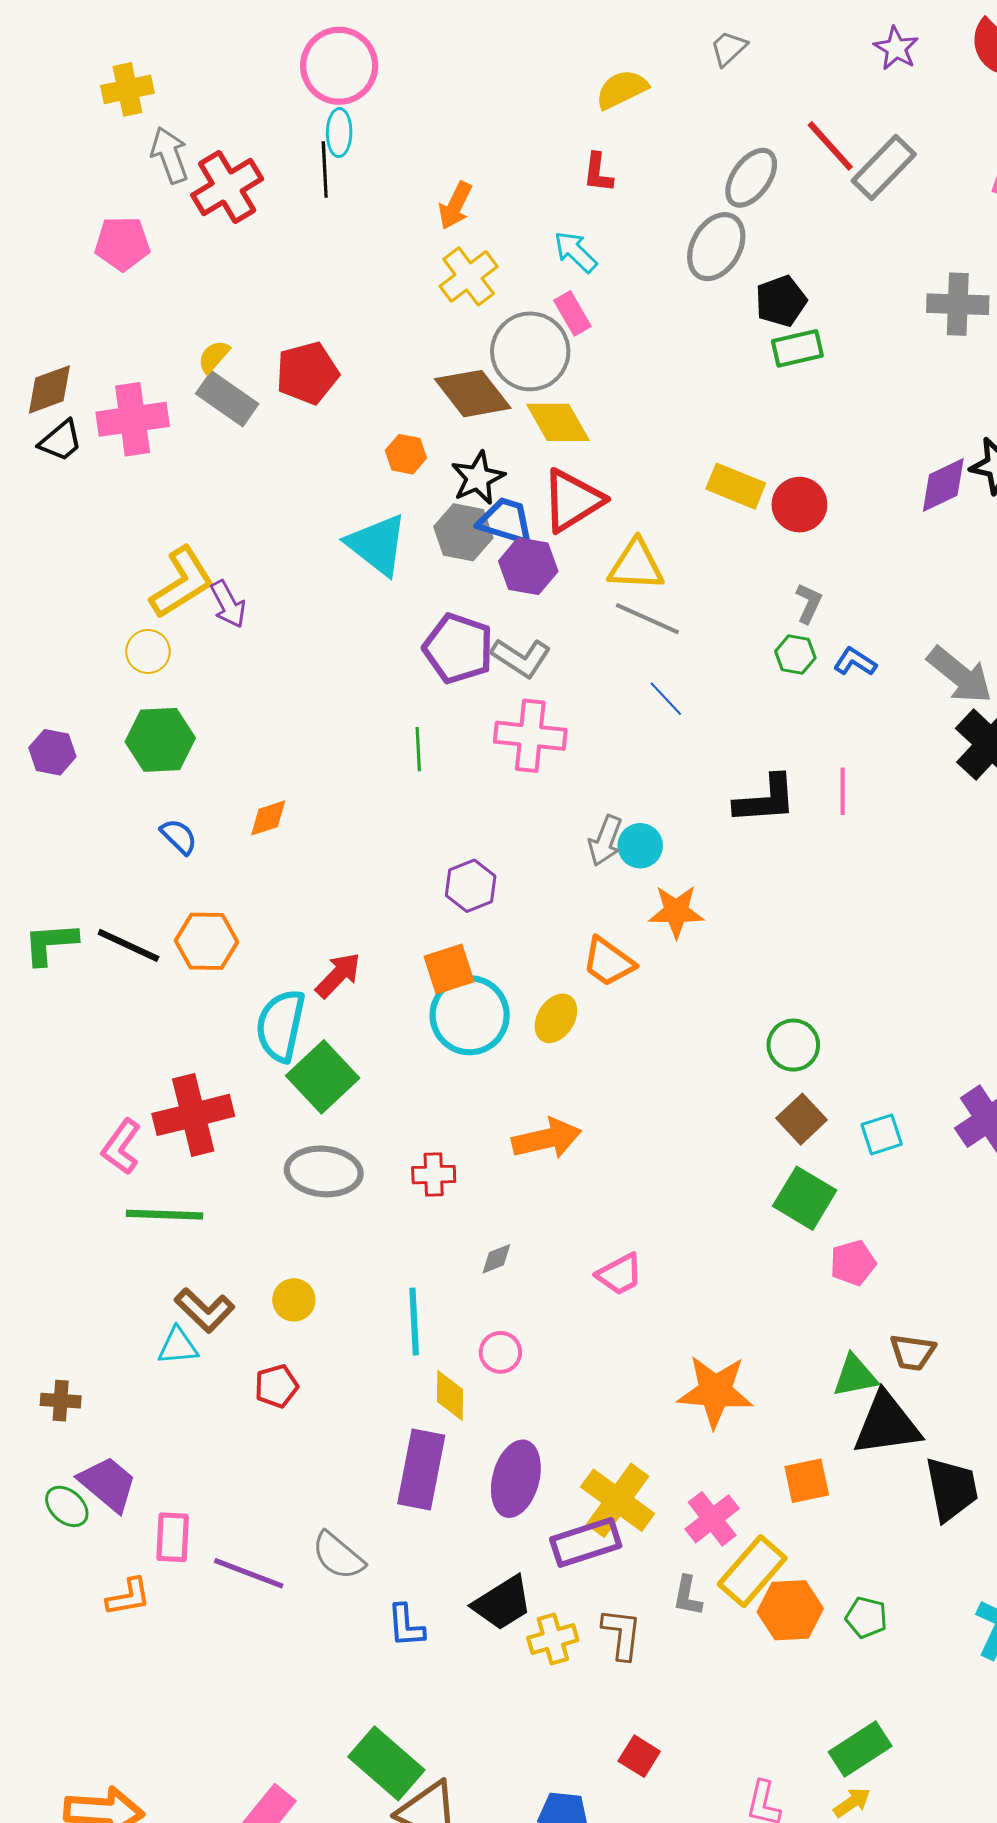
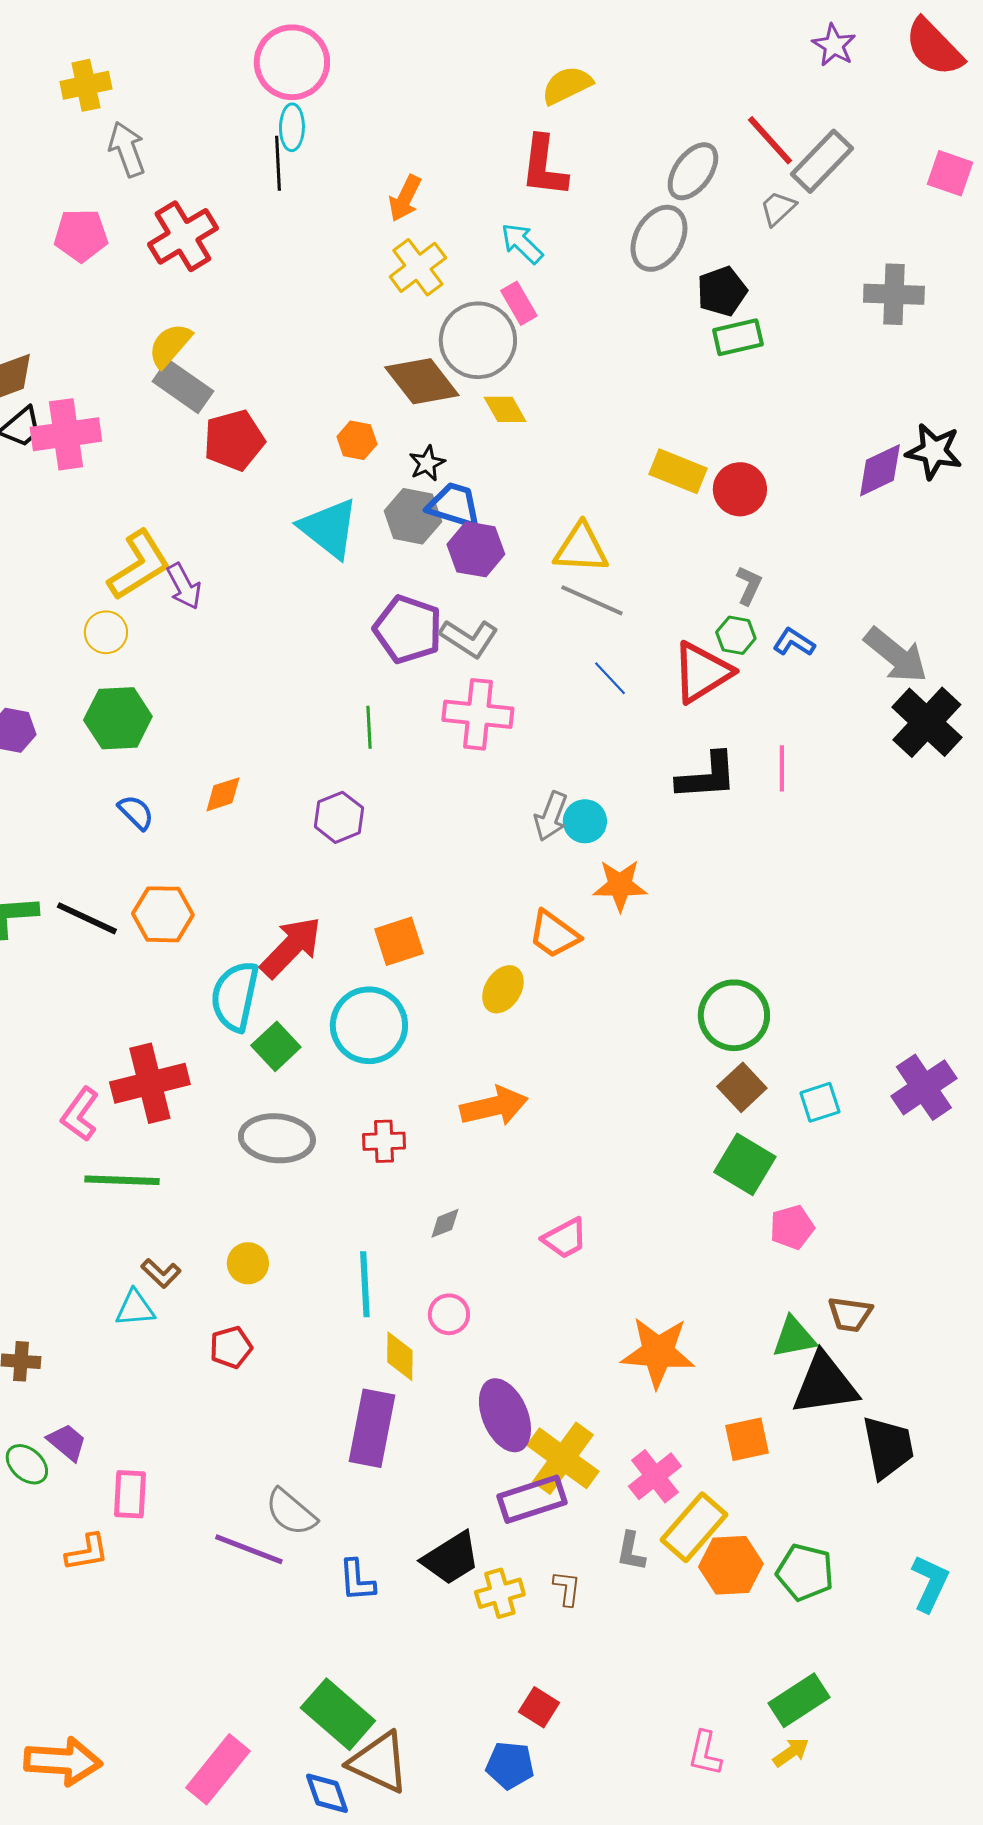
gray trapezoid: (729, 48) -> (778, 208), moved
red L-shape: (598, 173) -> (544, 166), size x1.6
red cross: (227, 187) -> (183, 236), moved
yellow semicircle: (214, 357) -> (170, 345), size x1.4
red pentagon: (307, 373) -> (234, 440), moved
pink cross: (133, 419) -> (66, 434), moved
yellow diamond: (558, 422) -> (505, 409), size x0.7
black star: (478, 478) -> (427, 463), size x0.7
red triangle: (572, 500) -> (702, 672), moved
purple hexagon: (471, 886) -> (339, 817), moved
red arrow: (338, 975) -> (291, 947), size x1.4
cyan circle: (470, 1015) -> (369, 1025), moved
green circle: (793, 1045) -> (734, 1015), size x1.4
green square: (323, 1077) -> (276, 1046), size x0.7
brown L-shape: (204, 1310) -> (161, 1273), size x0.7
purple ellipse: (516, 1479) -> (505, 1415), moved, turned -38
purple trapezoid: (108, 1484) -> (67, 1442), size x0.7
purple line: (249, 1573) -> (249, 1549), moved
green pentagon: (866, 1617) -> (805, 1572), size x1.4
brown L-shape: (622, 1634) -> (567, 1588), size x0.7
red square: (639, 1756) -> (539, 1707), moved

